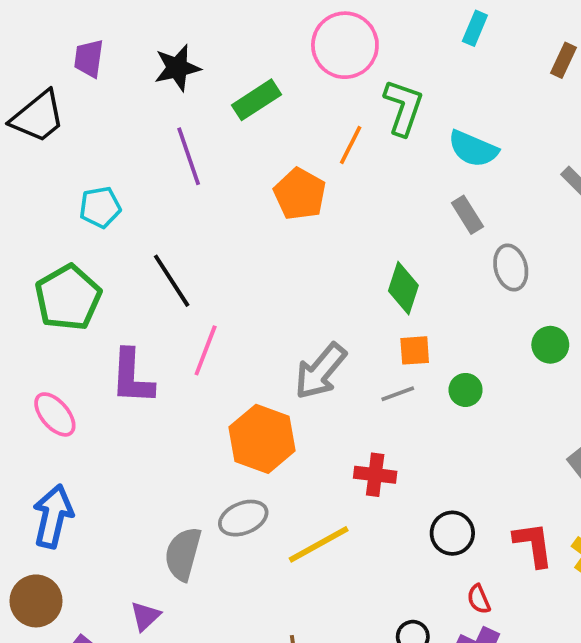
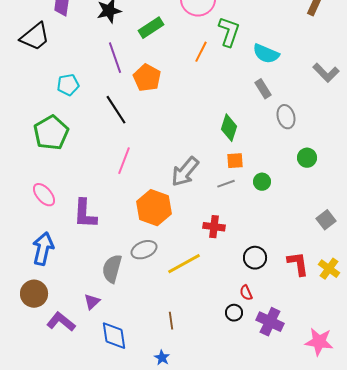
orange pentagon: (300, 194) -> (147, 78), moved
black line: (172, 281) -> (116, 110), moved
purple L-shape: (132, 377) -> (85, 214), moved
red semicircle: (479, 599) -> (246, 293), moved

